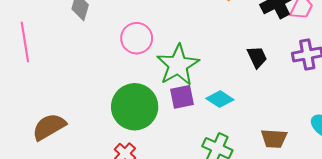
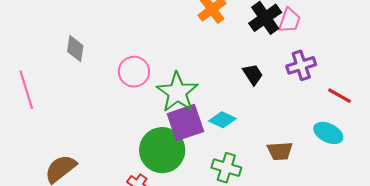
purple square: (182, 97) -> (185, 123), size x1.5
green circle: (135, 107) -> (162, 150), moved

